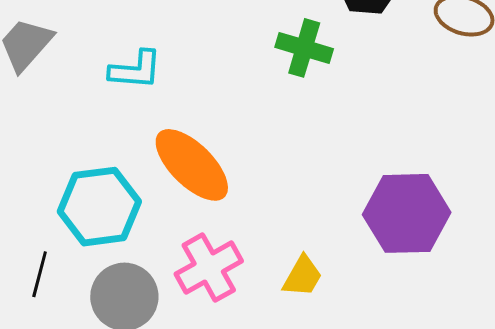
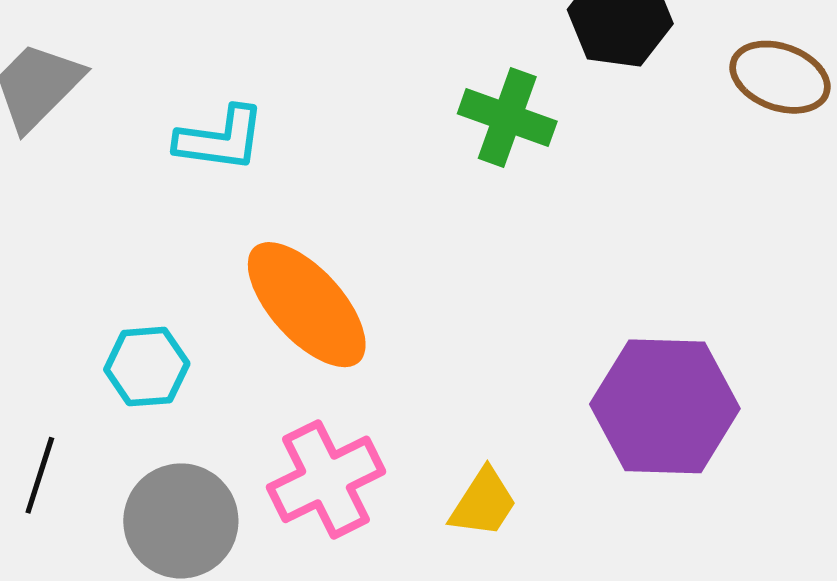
cyan hexagon: (99, 207) -> (147, 367), size x0.6

